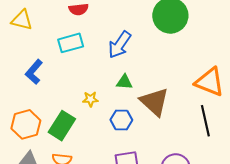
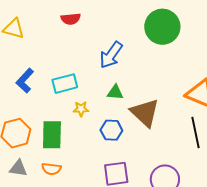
cyan rectangle: (71, 43) -> (65, 84), moved
green rectangle: (62, 126) -> (52, 135), turned -32

